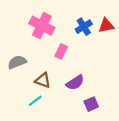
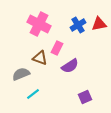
gray semicircle: (17, 62) -> (21, 74), moved
brown triangle: (43, 80) -> (40, 58), moved
purple semicircle: (75, 83) -> (70, 66), moved

